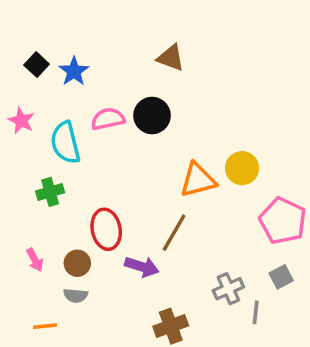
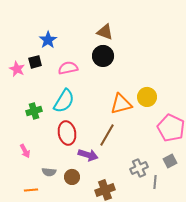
black square: (37, 65) -> (35, 62), moved, turned 32
black circle: (152, 115) -> (103, 56), moved
cyan semicircle: (65, 143) -> (64, 101), moved, turned -135
brown circle: (77, 263) -> (72, 177), moved

